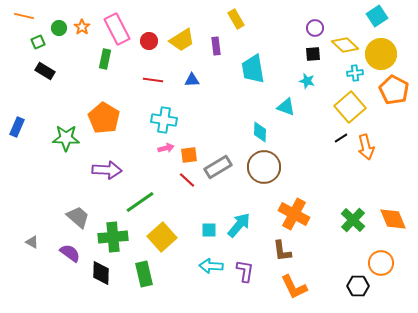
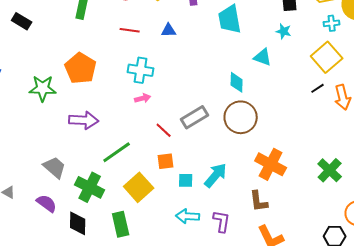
orange square: (189, 155) -> (166, 161), moved
green cross: (113, 237) -> (90, 187), turned 32

